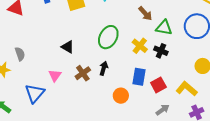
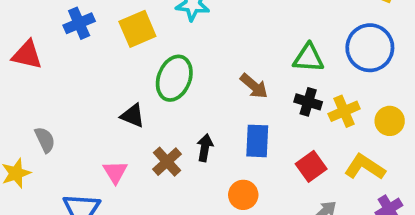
brown arrow: (145, 13) -> (254, 86), moved
green ellipse: (108, 37) -> (174, 78), moved
yellow cross: (140, 46) -> (344, 111), moved, turned 35
blue rectangle: (139, 77) -> (257, 141), moved

